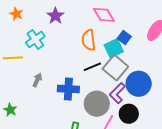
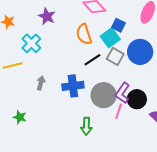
gray square: (115, 68) -> (115, 56), size x0.7
blue circle: (139, 84) -> (140, 52), moved
purple L-shape: (117, 93) -> (122, 93), moved

